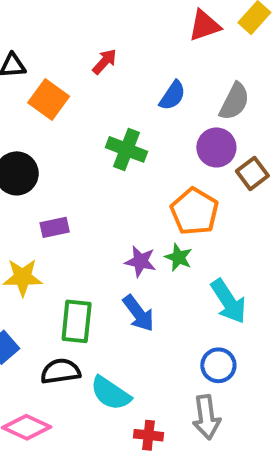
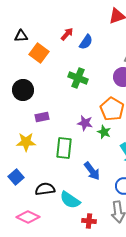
blue semicircle: (172, 96) -> (86, 42), moved
purple star: (140, 261) -> (85, 123), moved
blue arrow: (138, 313) -> (92, 171), moved
green rectangle: (77, 321) -> (64, 148), moved

